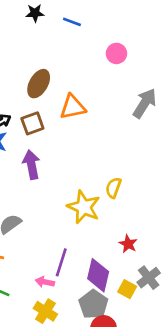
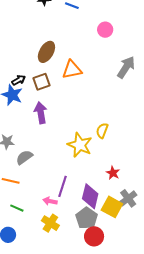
yellow square: (127, 289) -> (112, 207), size x1.5

